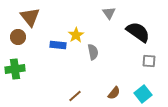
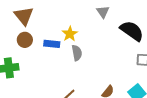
brown circle: (18, 37) -> (25, 40), moved
gray semicircle: (93, 52) -> (77, 53), moved

